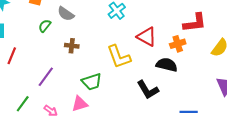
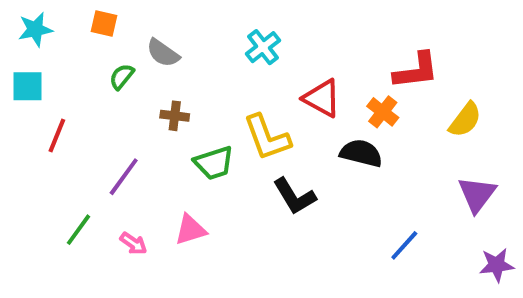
orange cross: (178, 44) -> (383, 112), turned -35
green trapezoid: (92, 82) -> (214, 163), moved
black L-shape: (148, 90) -> (294, 196), moved
blue line: (189, 112) -> (404, 245), turned -48

